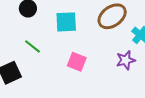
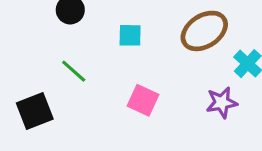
cyan square: (66, 22) -> (130, 35), size x0.7

